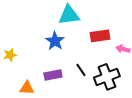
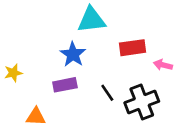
purple rectangle: (53, 75) -> (65, 85), moved

